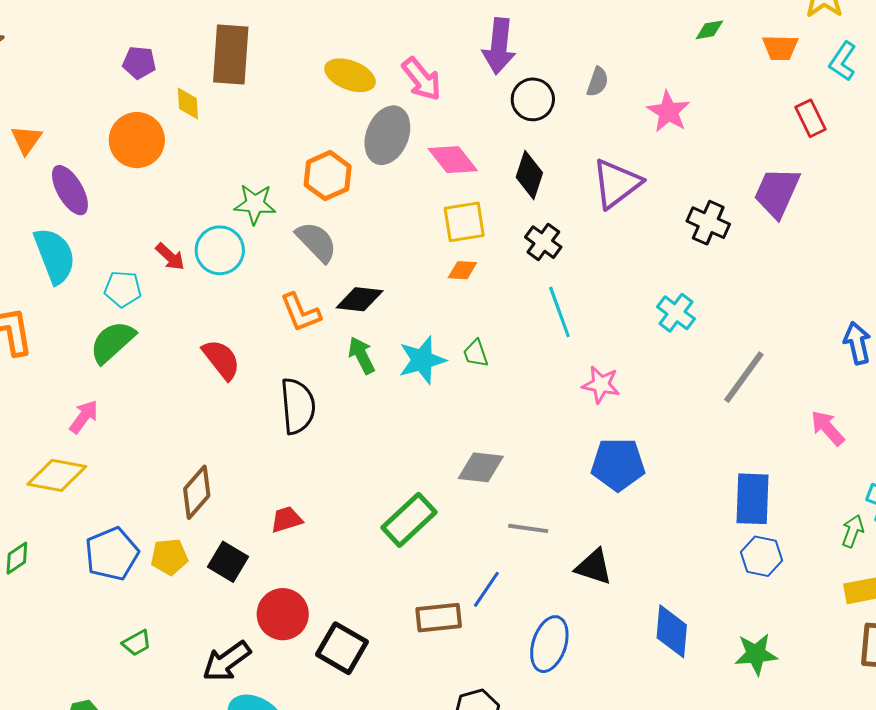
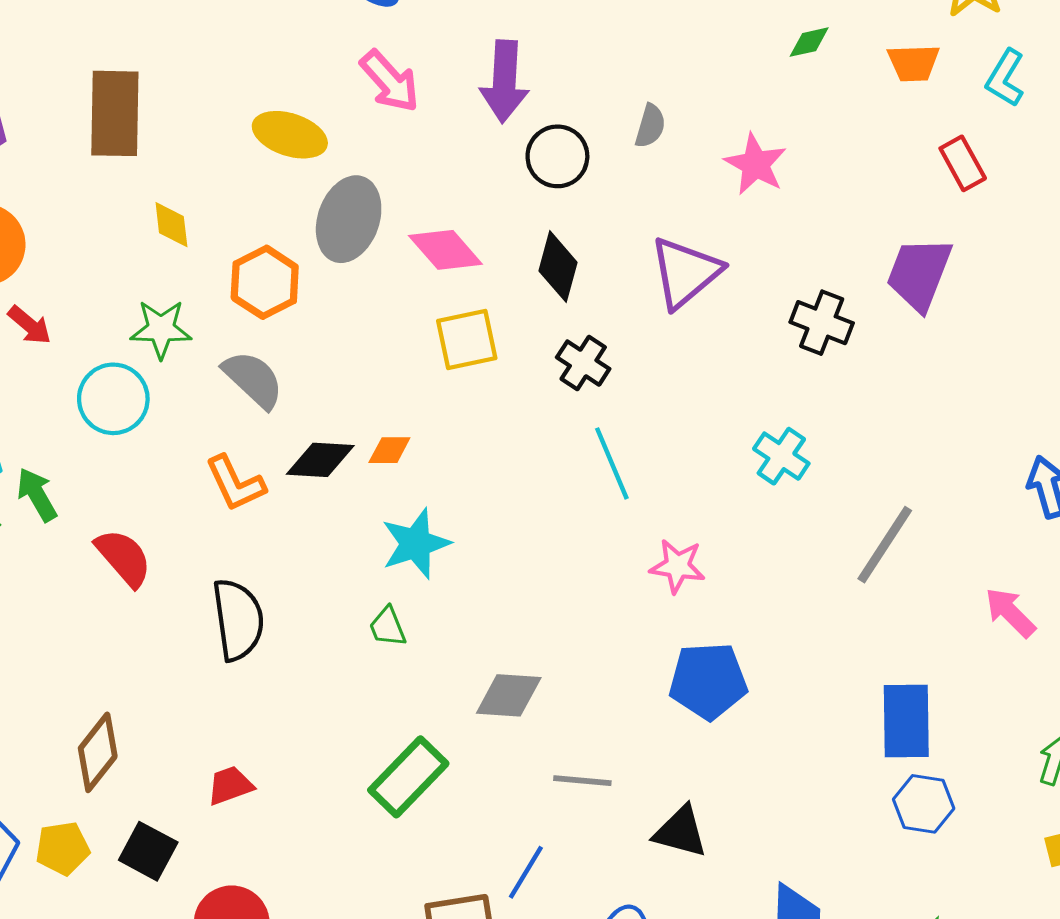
pink arrow: (422, 79) -> (390, 81), moved
yellow diamond: (188, 104) -> (171, 225), moved
red arrow: (170, 257) -> (30, 325), moved
orange diamond: (462, 270) -> (389, 450), moved
green trapezoid: (476, 353) -> (388, 627), moved
green arrow: (361, 355) -> (37, 495), moved

